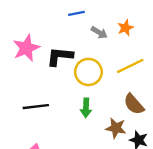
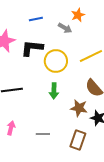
blue line: (76, 13) -> (36, 19), moved
orange star: (125, 28) -> (78, 15), moved

